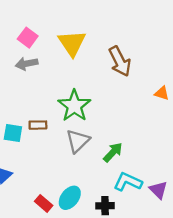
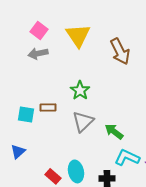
green star: (74, 106) -> (80, 90), size x0.7
green arrow: (113, 152) -> (114, 131), turned -96
cyan ellipse: (70, 198) -> (76, 171), turned -50

